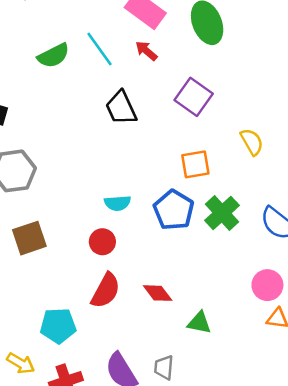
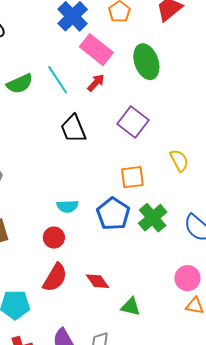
red arrow: (146, 51) -> (96, 83), turned 90

